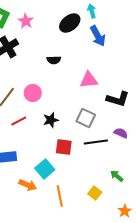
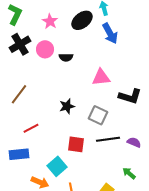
pink star: (26, 21) -> (50, 21), moved
pink circle: (33, 93) -> (45, 49), moved
black star: (51, 120) -> (67, 106), moved
red line: (19, 121) -> (31, 128), moved
purple semicircle: (121, 133) -> (134, 142), moved

